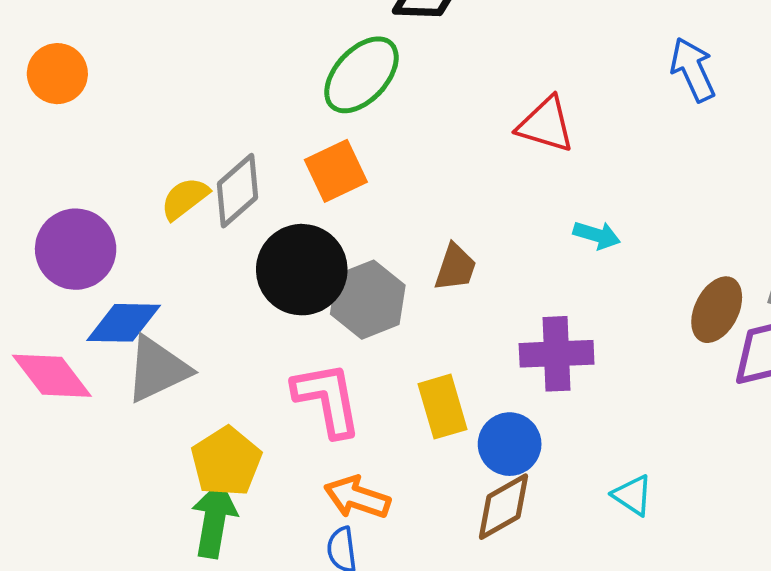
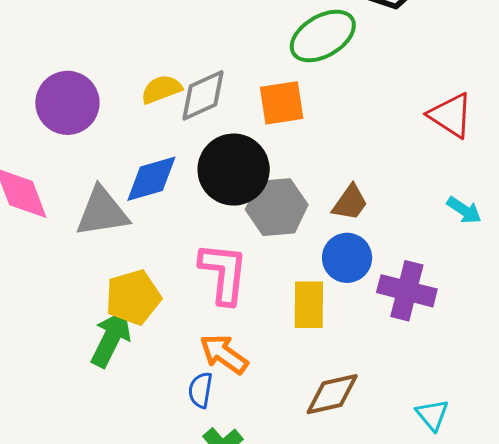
blue diamond: (124, 323) -> (151, 179), moved, turned -34
blue circle: (510, 444) -> (347, 258), moved

